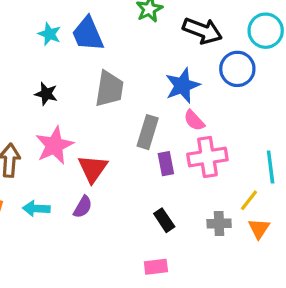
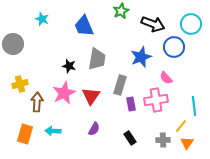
cyan star: (49, 34) -> (42, 19), moved
black star: (46, 94) -> (69, 66), moved
pink semicircle: (194, 120) -> (166, 78), moved
red triangle: (93, 169) -> (91, 96), moved
purple semicircle: (83, 207) -> (94, 129), moved

